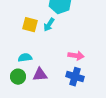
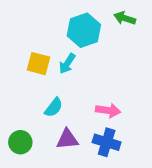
cyan semicircle: (25, 58) -> (54, 107), moved, turned 136
purple triangle: (40, 75) -> (67, 139), moved

